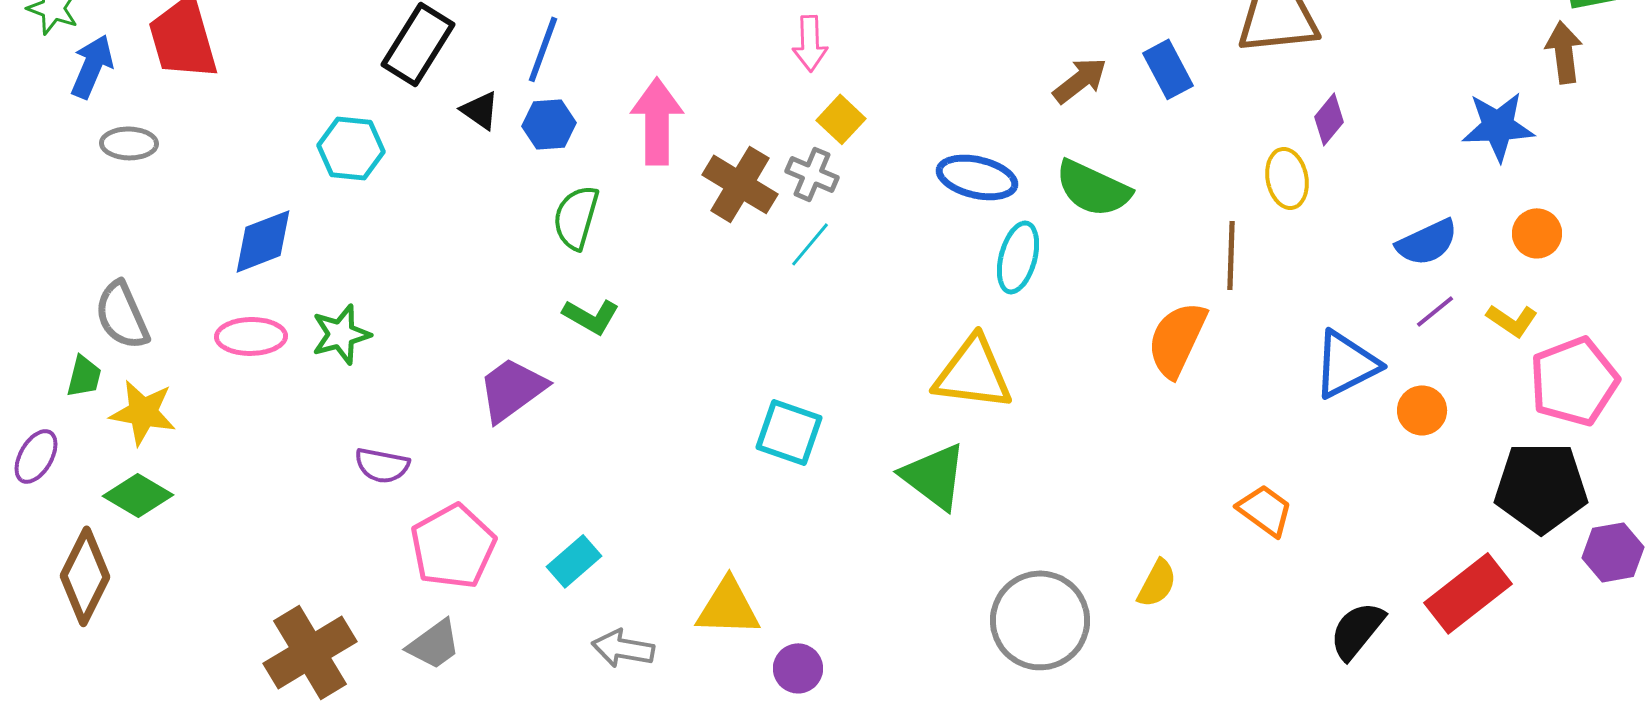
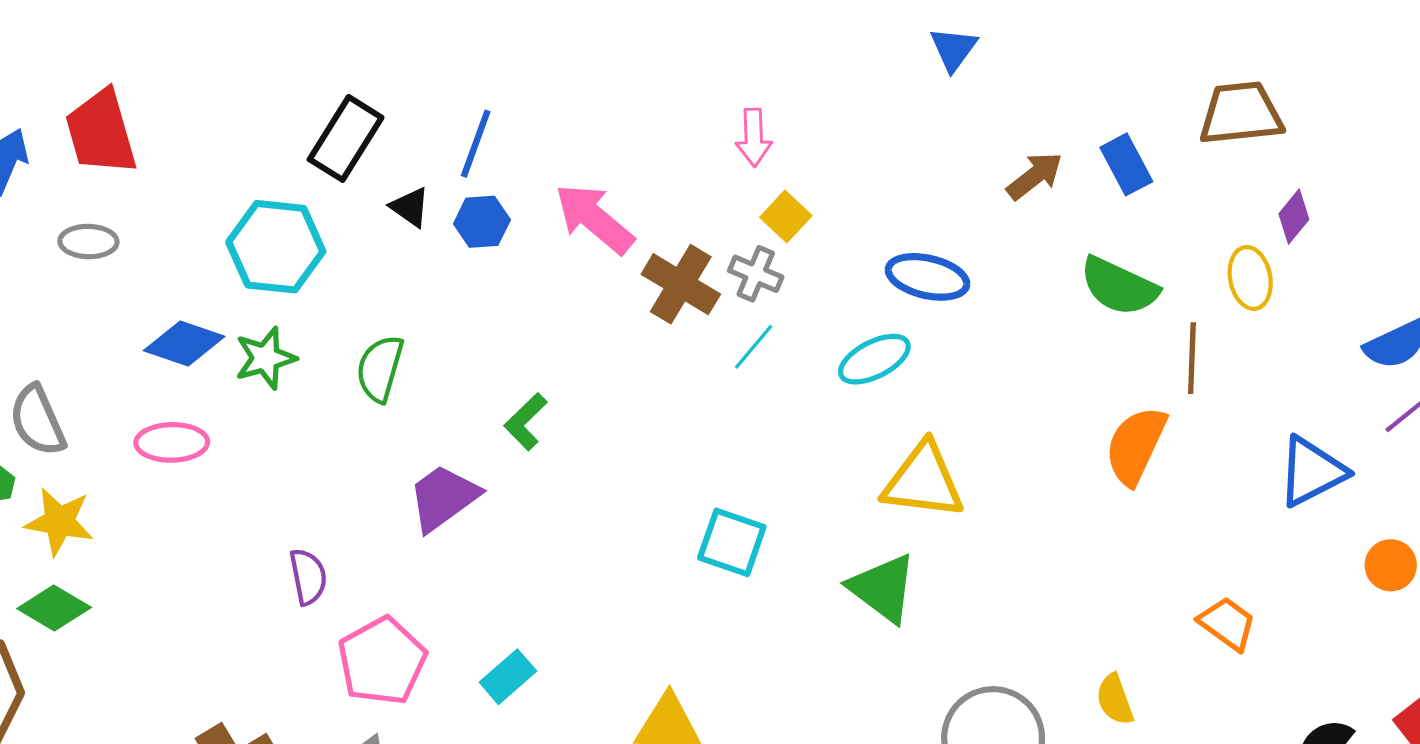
pink arrow: (657, 121) -> (594, 219), turned -50
gray ellipse: (129, 143) -> (88, 242), moved
cyan hexagon: (351, 148) -> (276, 247), size x1.4
green semicircle: (1093, 188) -> (1119, 286), moved
green semicircle: (576, 217) -> (380, 369), moved
blue diamond: (263, 241) -> (184, 344), turned 40
cyan ellipse: (1018, 257) -> (874, 359), moved, turned 48
green L-shape: (591, 316) -> (526, 422), turned 106
green star: (341, 334) -> (265, 358), moved
orange circle: (1422, 410) -> (1391, 565), moved
purple semicircle: (382, 465) -> (308, 577), turned -112
yellow semicircle: (1157, 583) -> (1115, 700), turned 132

